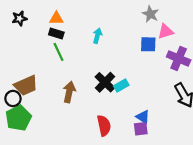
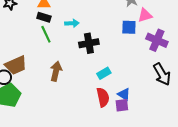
cyan arrow: (97, 36) -> (72, 23), moved, turned 72
black cross: (105, 82) -> (89, 43), moved, turned 36
cyan rectangle: (121, 85) -> (104, 73), moved
red semicircle: (104, 126) -> (103, 97), moved

